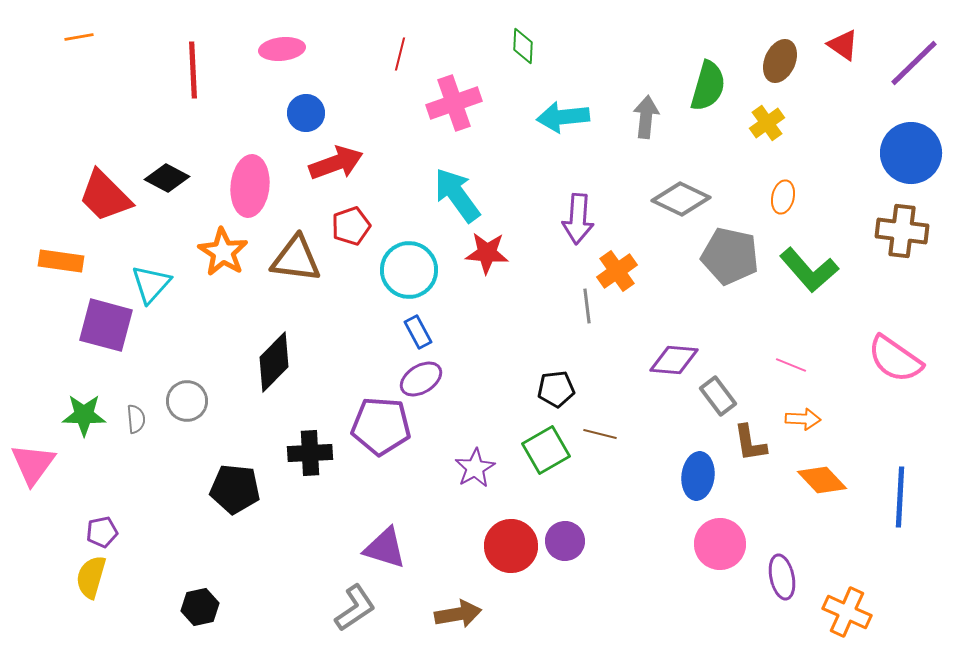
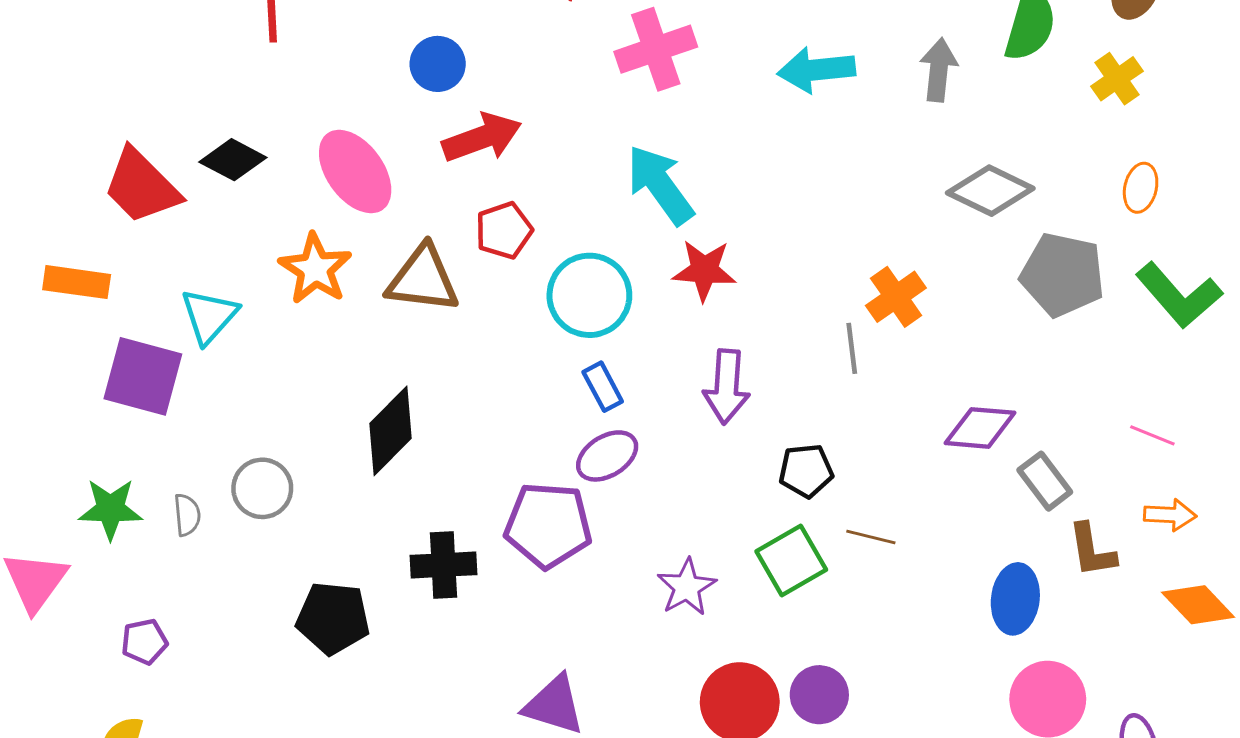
pink ellipse: (250, 186) -> (355, 172), turned -42
purple arrow: (578, 219) -> (726, 387), moved
purple pentagon: (102, 532) -> (144, 642), moved

